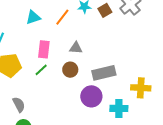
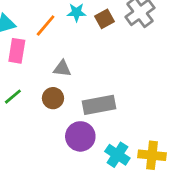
pink rectangle: (44, 49) -> (17, 51), moved
yellow cross: (141, 88) -> (152, 155), moved
cyan cross: (119, 108) -> (117, 155), turned 30

